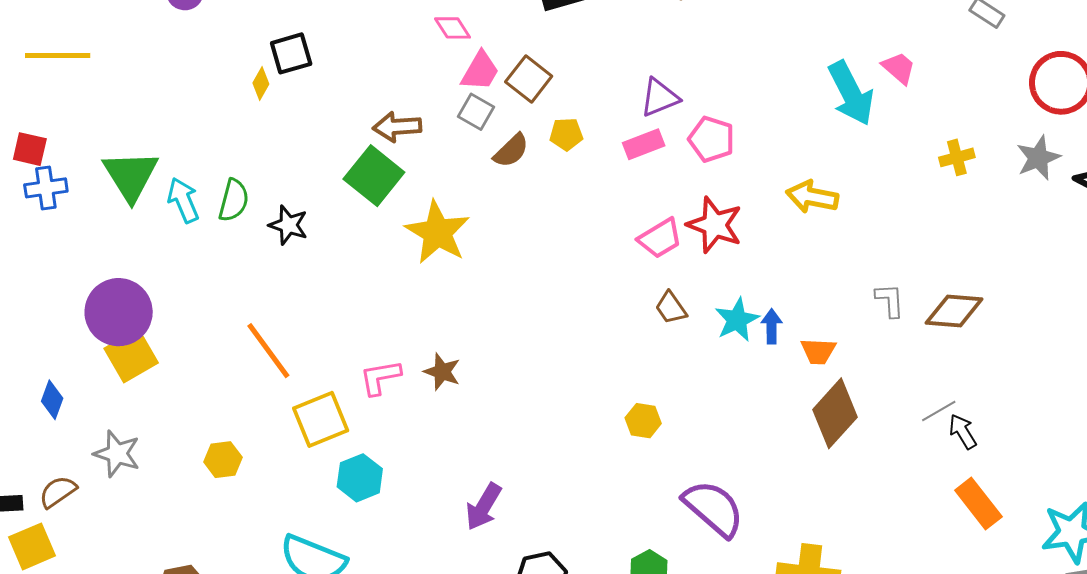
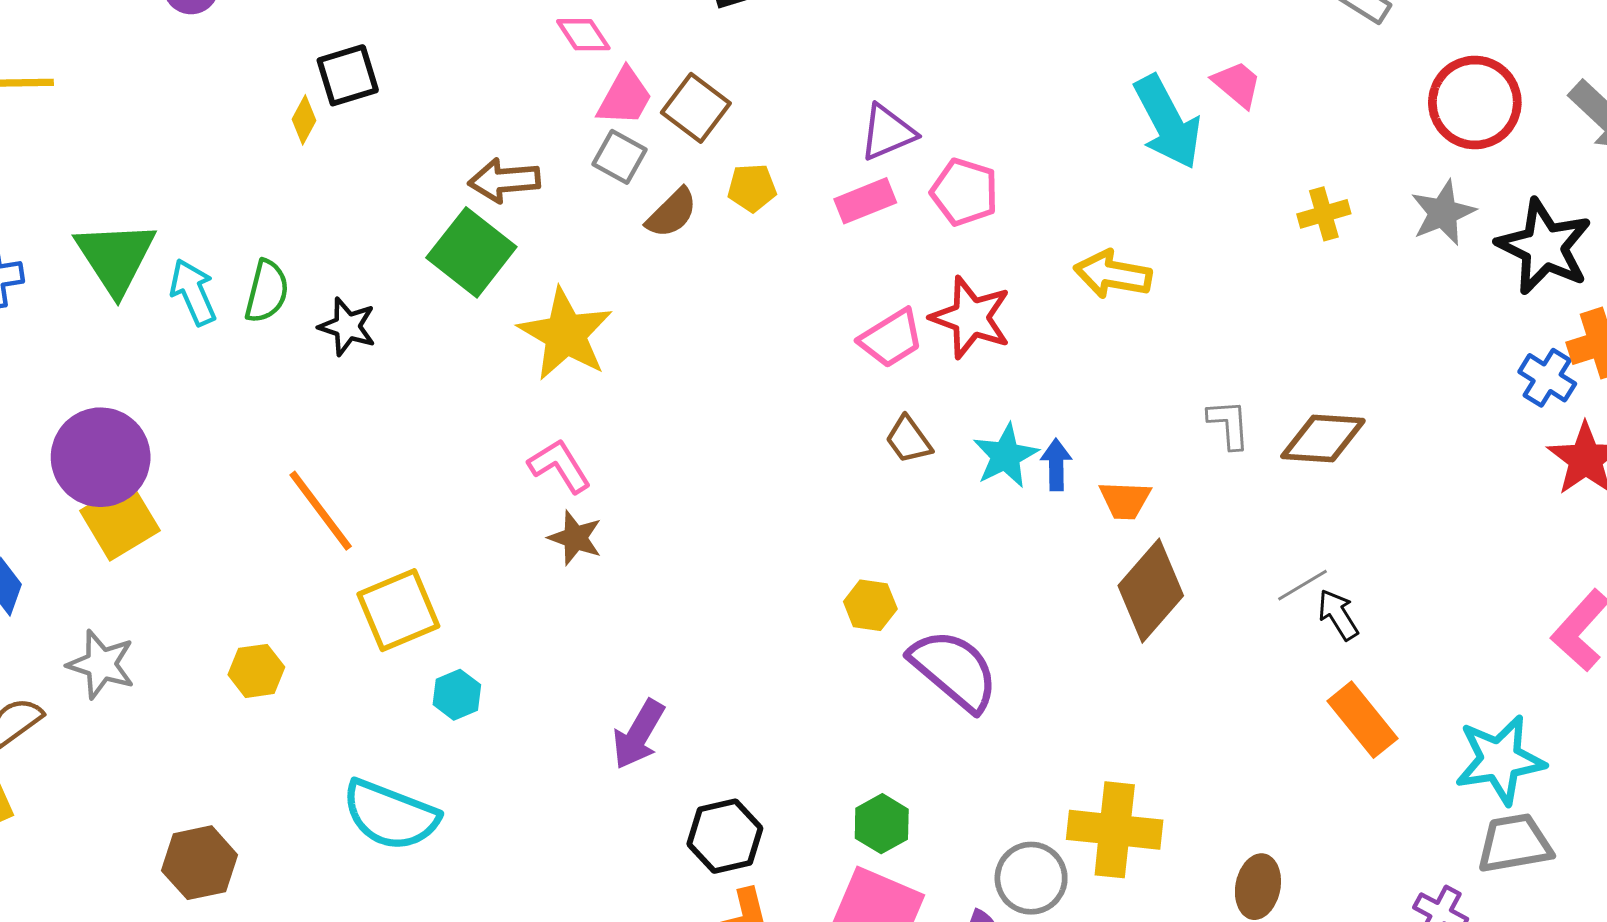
pink L-shape: (380, 377) -> (560, 466), moved, turned 69
cyan hexagon: (360, 478) -> (457, 695), size x0.7
purple semicircle: (714, 508) -> (954, 670), moved

